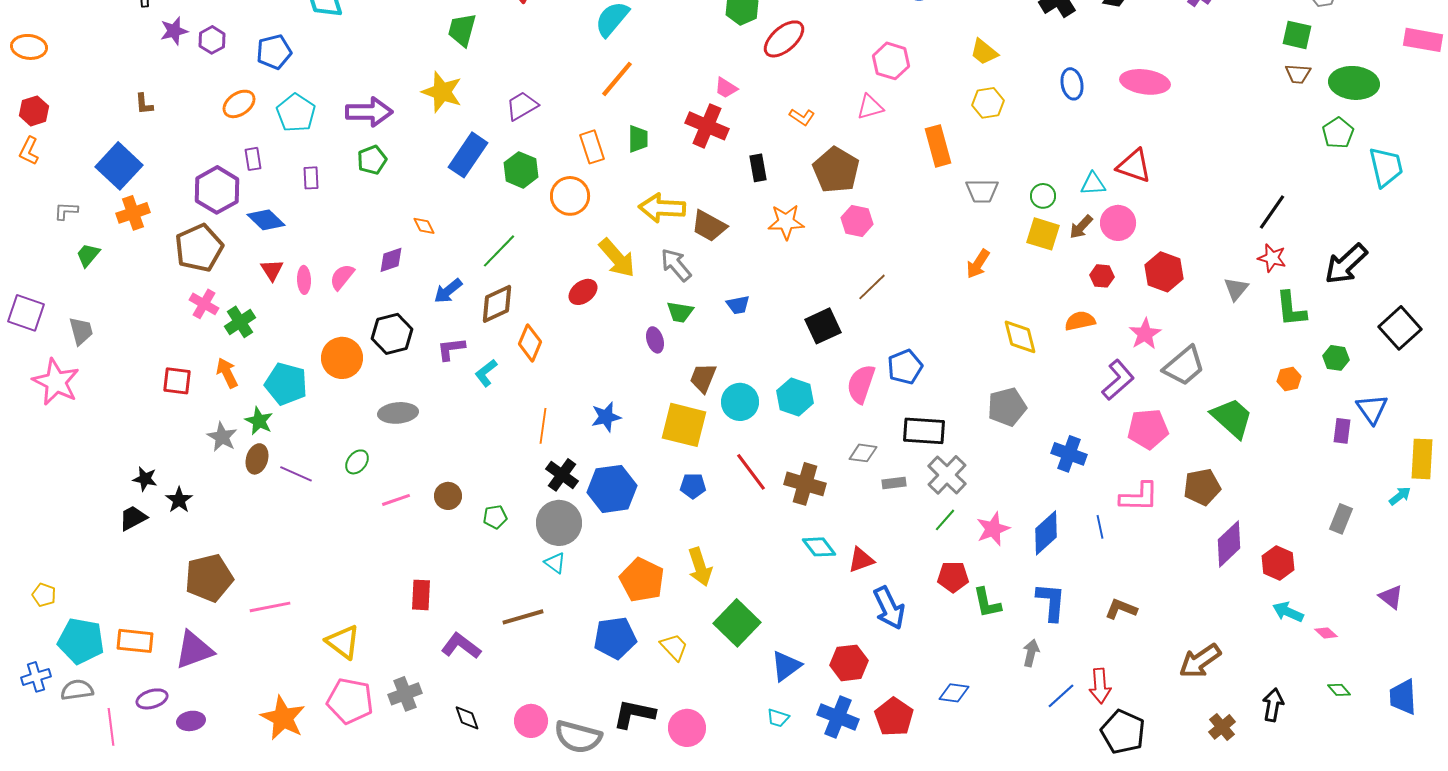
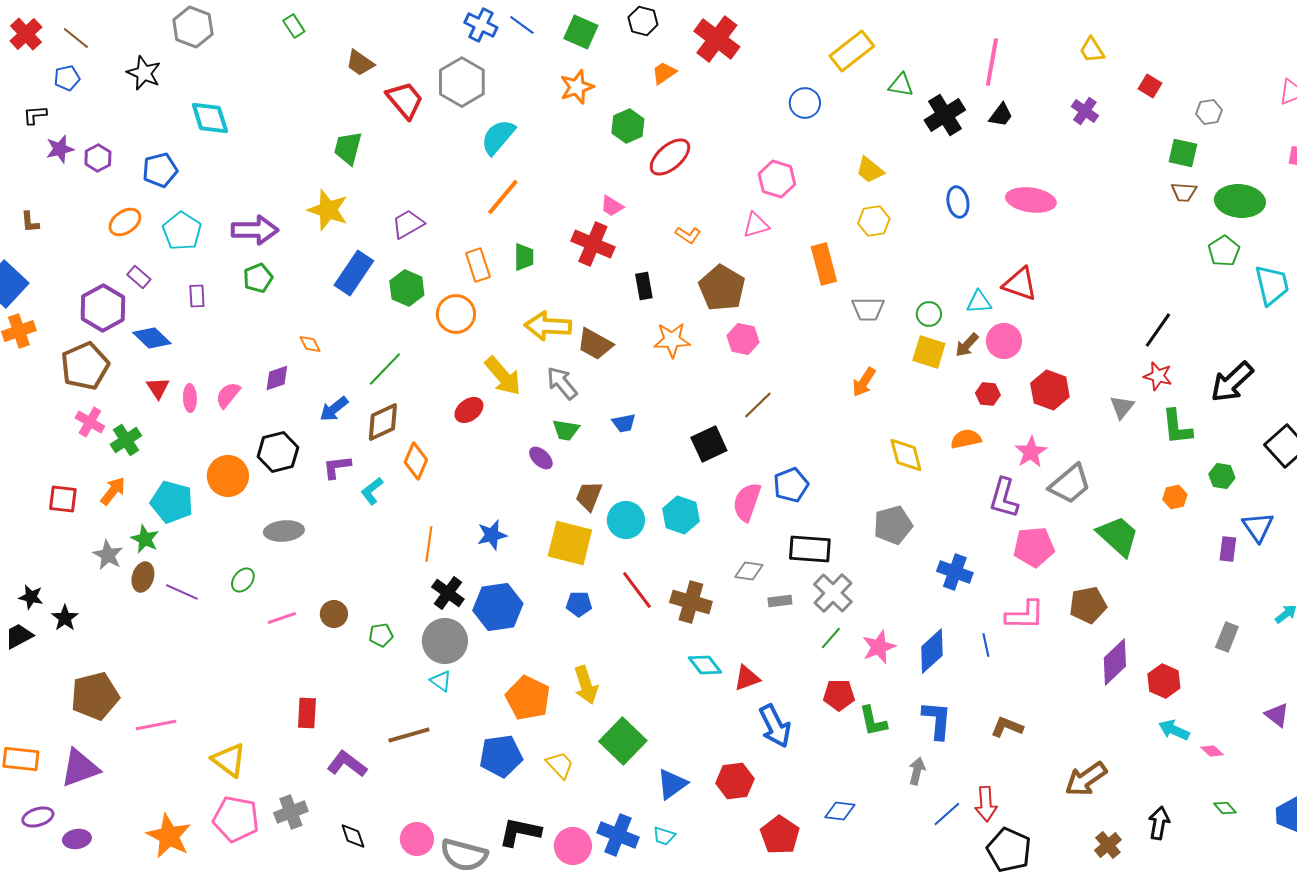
purple rectangle: (253, 159) -> (139, 277), turned -40
purple ellipse: (655, 340) -> (541, 458), turned -30
orange arrow: (227, 373) -> (113, 491), turned 64
purple L-shape: (1118, 380) -> (1004, 498), turned 147
blue cross: (838, 717) -> (618, 835), moved

